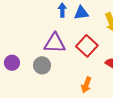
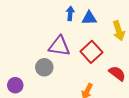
purple circle: (12, 63) -> (15, 85), moved

